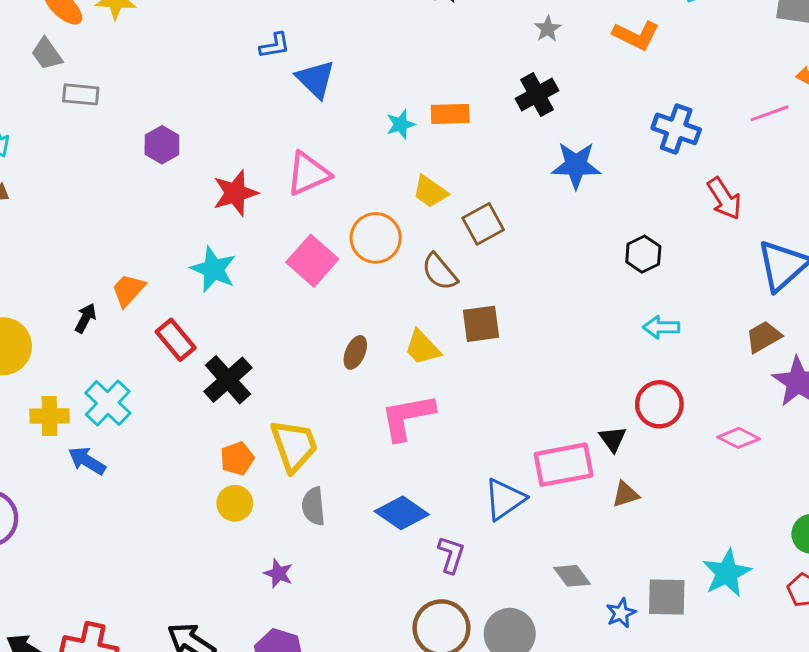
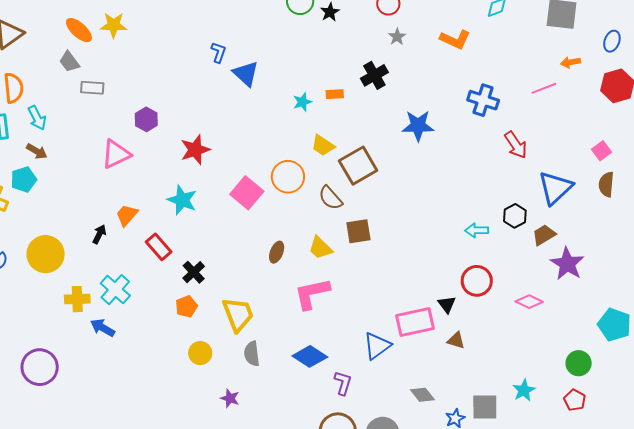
blue L-shape: (275, 45) -> (219, 52), turned -60
black cross: (537, 95) -> (374, 75), moved
orange rectangle: (450, 114) -> (335, 94), size x0.7
pink triangle: (308, 174) -> (116, 154), moved
brown square: (483, 224) -> (358, 166), size x1.4
black hexagon: (643, 254) -> (515, 216), moved
black cross: (228, 380) -> (194, 272), size x0.7
orange pentagon: (237, 458) -> (186, 307), moved
brown triangle: (625, 494) -> (456, 340), turned 36
cyan star: (727, 573) -> (524, 390), size x0.7

